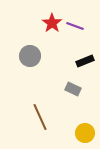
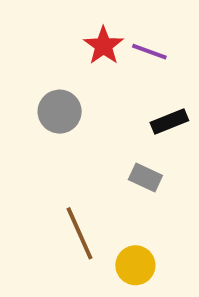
yellow circle: (85, 133) -> (135, 265), moved

